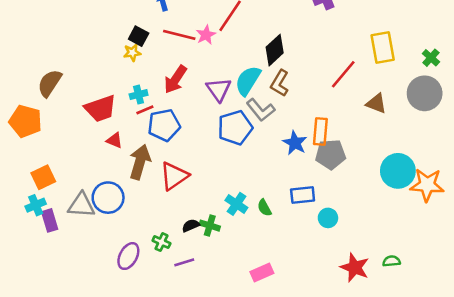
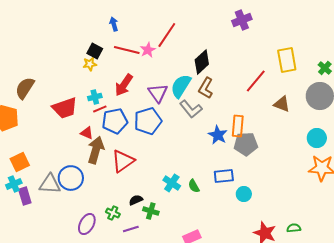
blue pentagon: (235, 128) -> (148, 121), moved
red triangle: (114, 140) -> (87, 133), moved
cyan circle: (398, 171) -> (317, 138), moved, size x0.7
green cross: (210, 226) -> (151, 211), moved

